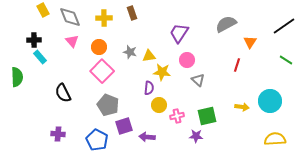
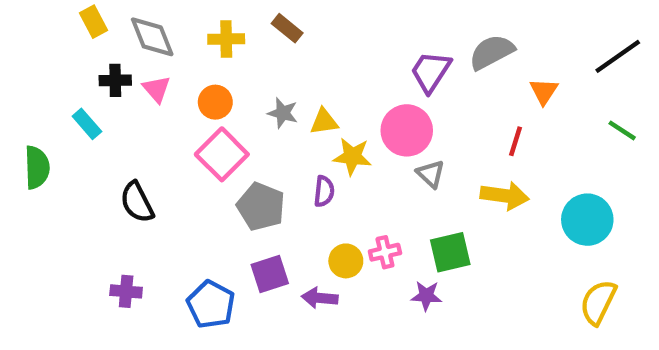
brown rectangle: (132, 13) -> (287, 28), turned -32
purple trapezoid: (179, 33) -> (431, 72), moved
black cross: (34, 40) -> (115, 80), moved
pink circle: (187, 60) -> (407, 130), size x1.5
gray pentagon: (108, 105) -> (261, 207), moved
yellow circle: (159, 105) -> (346, 261), moved
yellow arrow: (242, 107) -> (505, 196), moved, size x1.5
yellow semicircle: (275, 139) -> (598, 302), turned -60

